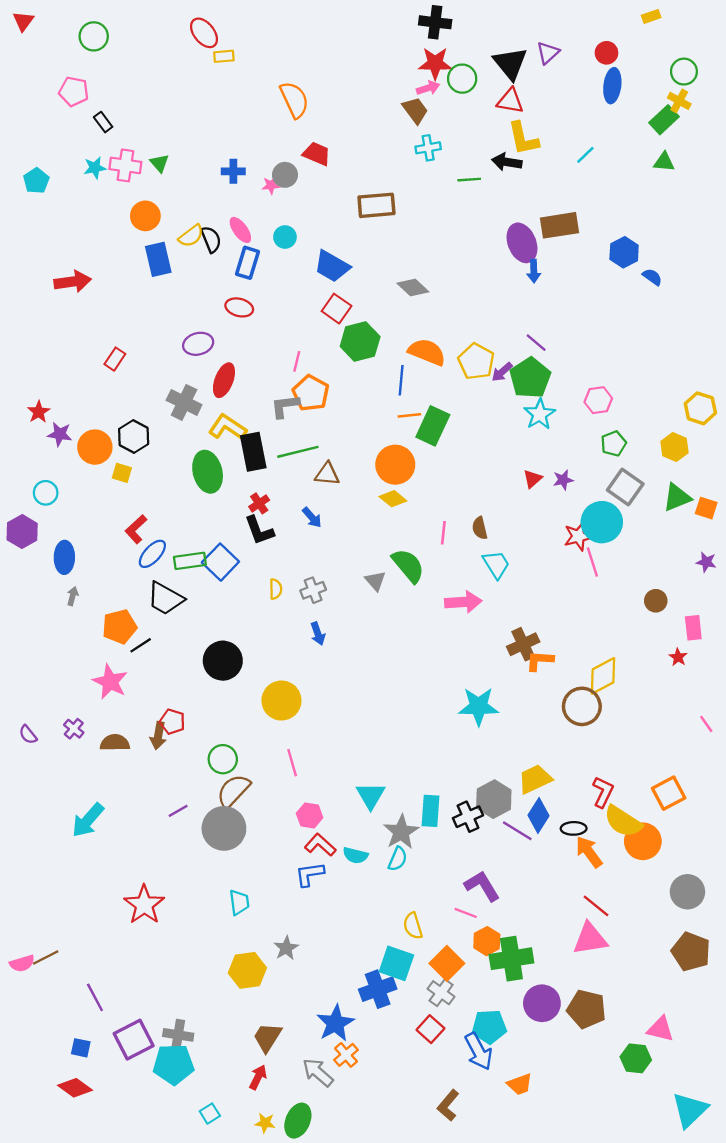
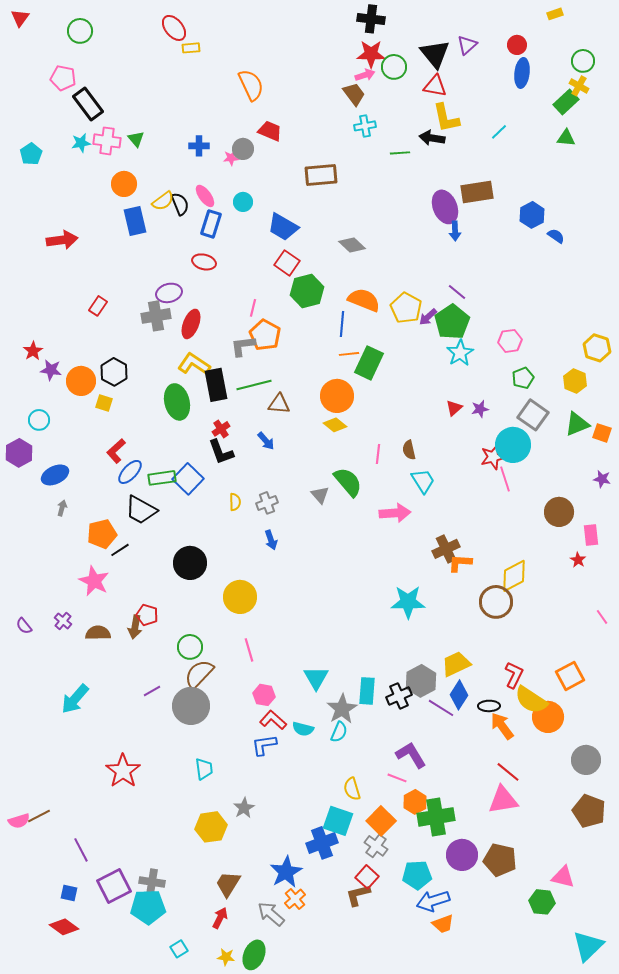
black rectangle: (103, 122) -> (88, 104), size x1.8
gray cross: (184, 402) -> (156, 316), moved, turned -36
blue ellipse: (64, 557) -> (55, 475), turned 64
brown circle: (656, 601) -> (559, 512), size x1.5
blue arrow: (479, 1051) -> (433, 901), moved, turned 100
brown L-shape: (448, 1105) -> (358, 895), moved, turned 36

